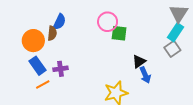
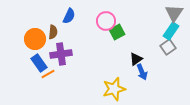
blue semicircle: (59, 22) -> (69, 16), moved
green square: (119, 33) -> (117, 32), turned -35
purple cross: (60, 69) -> (61, 54), moved, size x1.5
orange line: (43, 84) -> (48, 74), moved

